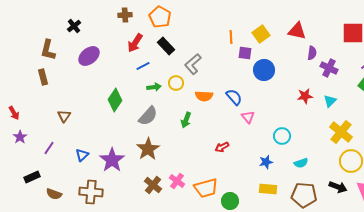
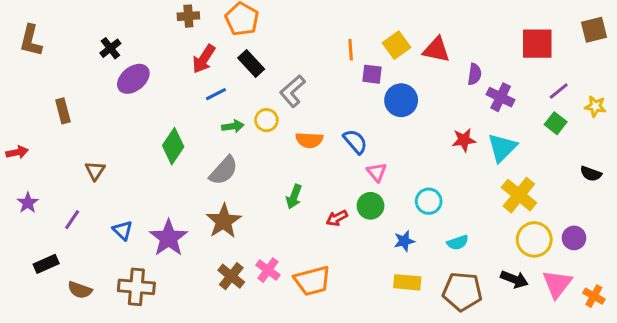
black cross: (74, 26) -> (110, 48), moved
red triangle: (297, 31) -> (436, 50), moved
brown L-shape: (48, 50) -> (31, 41), moved
cyan triangle: (330, 101) -> (502, 148), size x1.5
red arrow: (14, 113) -> (17, 152), moved, turned -72
green arrow: (186, 120) -> (294, 197), moved
blue triangle: (82, 155) -> (123, 230), turned -32
green circle: (230, 201) -> (370, 206), moved

